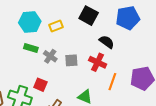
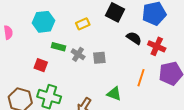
cyan hexagon: (30, 22) -> (44, 22), moved
red cross: (98, 62) -> (157, 46), moved
red square: (40, 85) -> (41, 65), moved

